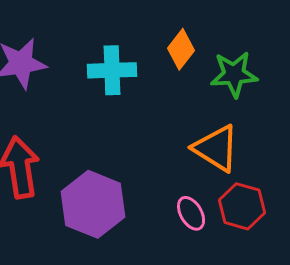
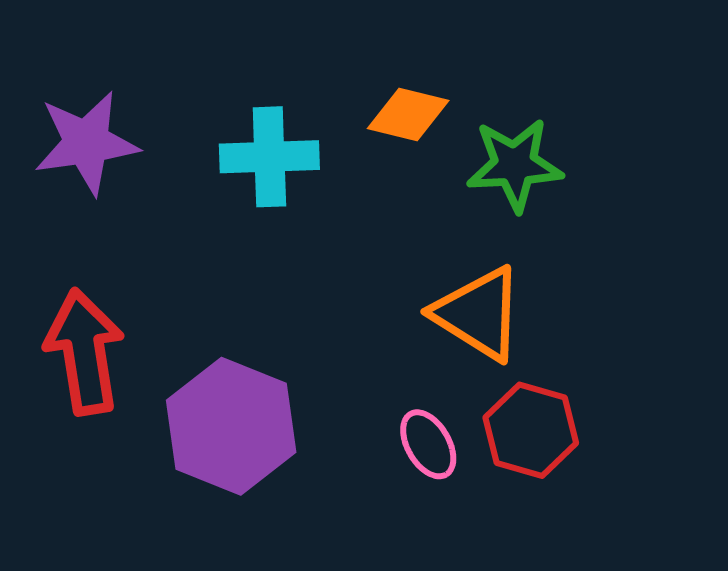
orange diamond: (181, 49) -> (408, 115), turned 66

